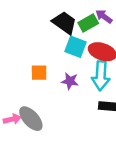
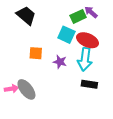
black trapezoid: (64, 23) -> (26, 15), moved

